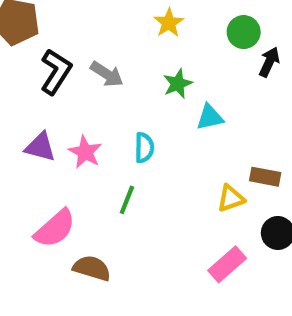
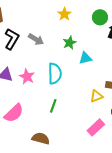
cyan semicircle: (144, 148) -> (55, 74), size x1.5
green line: (127, 200) -> (53, 106), moved
brown semicircle: (92, 268) -> (41, 138), moved

